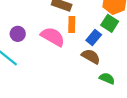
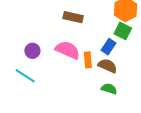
orange rectangle: (72, 25) -> (88, 60), moved
green semicircle: (107, 78) -> (109, 89), moved

